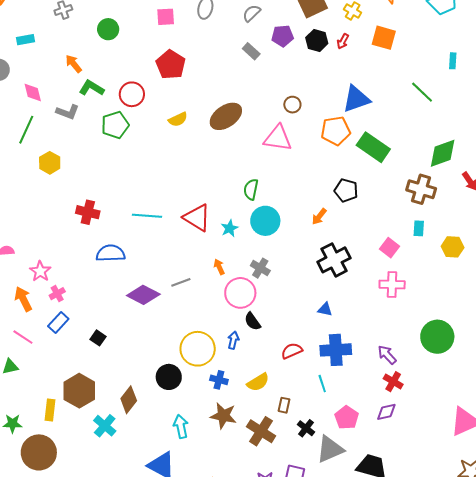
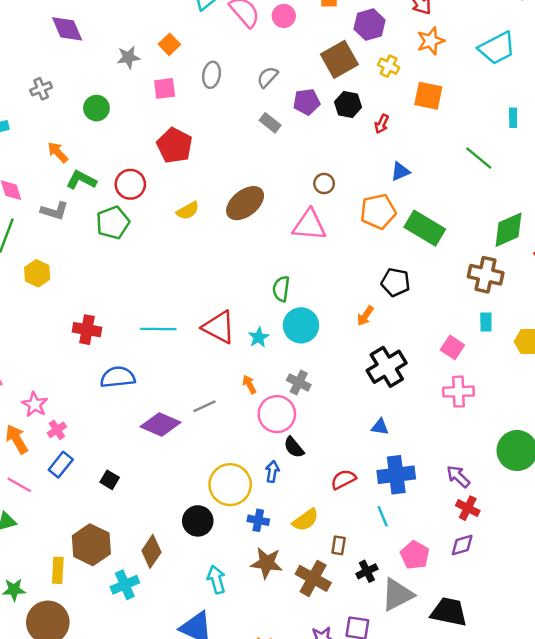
red arrow: (343, 41) -> (382, 124), moved
blue triangle: (356, 99) -> (400, 171), size x0.6
cyan cross: (105, 426) -> (125, 585), turned 30
black cross: (306, 428) -> (367, 571), turned 30

